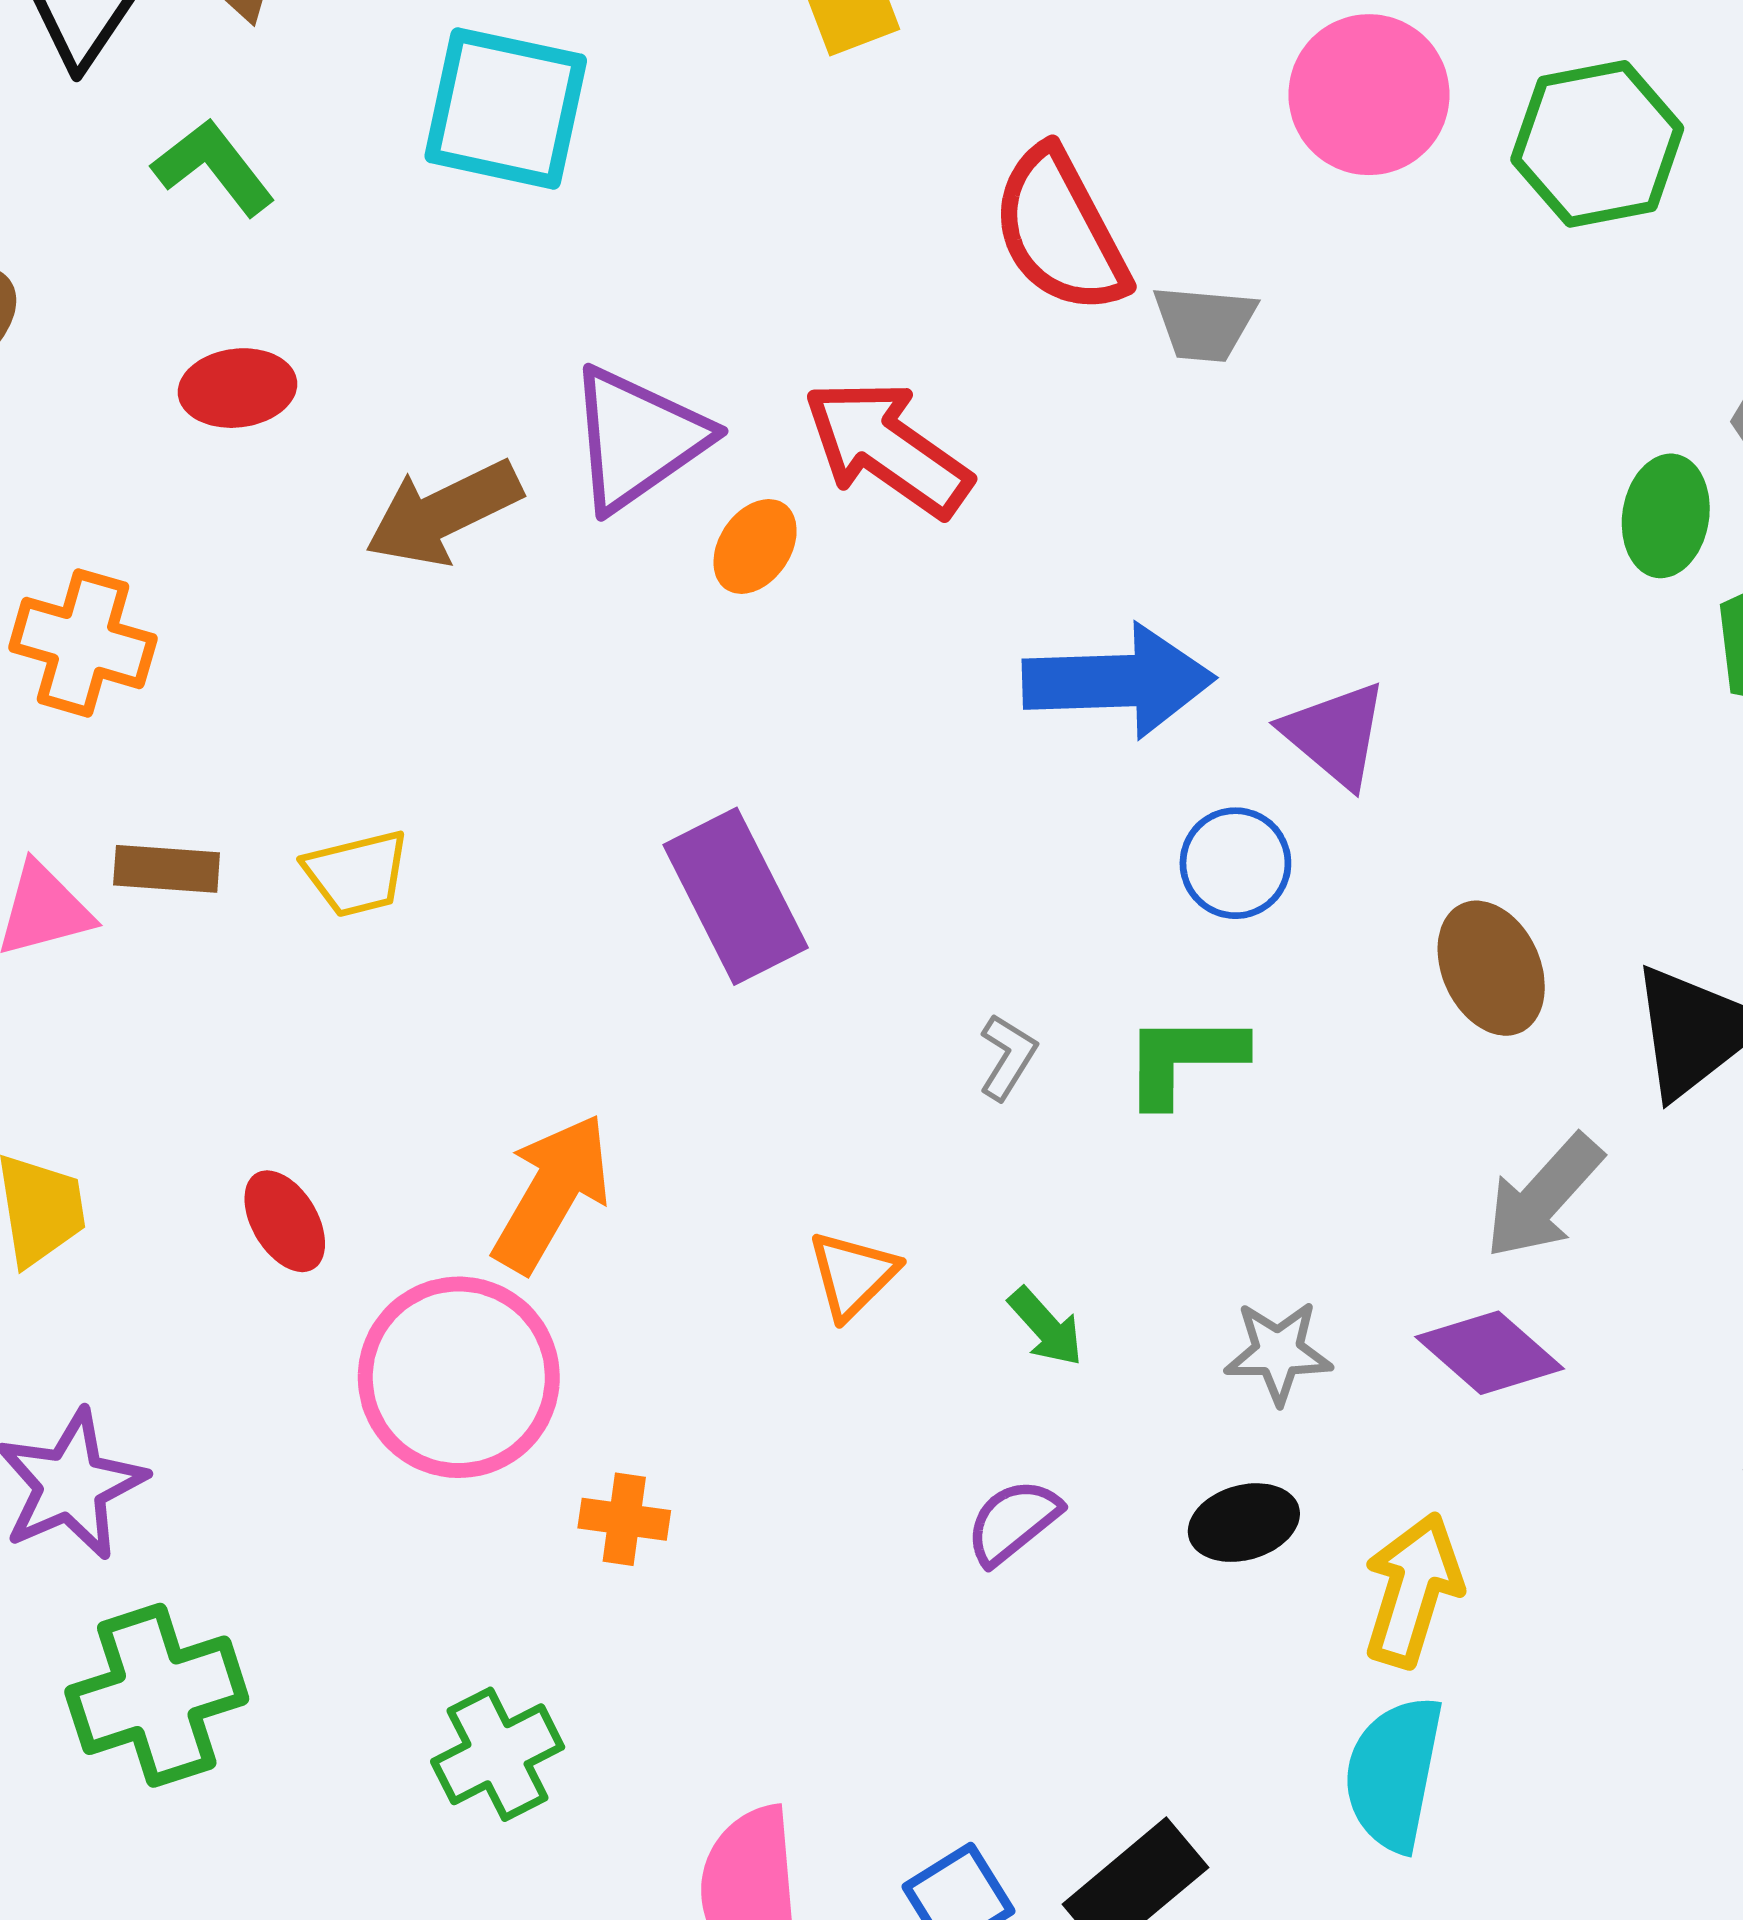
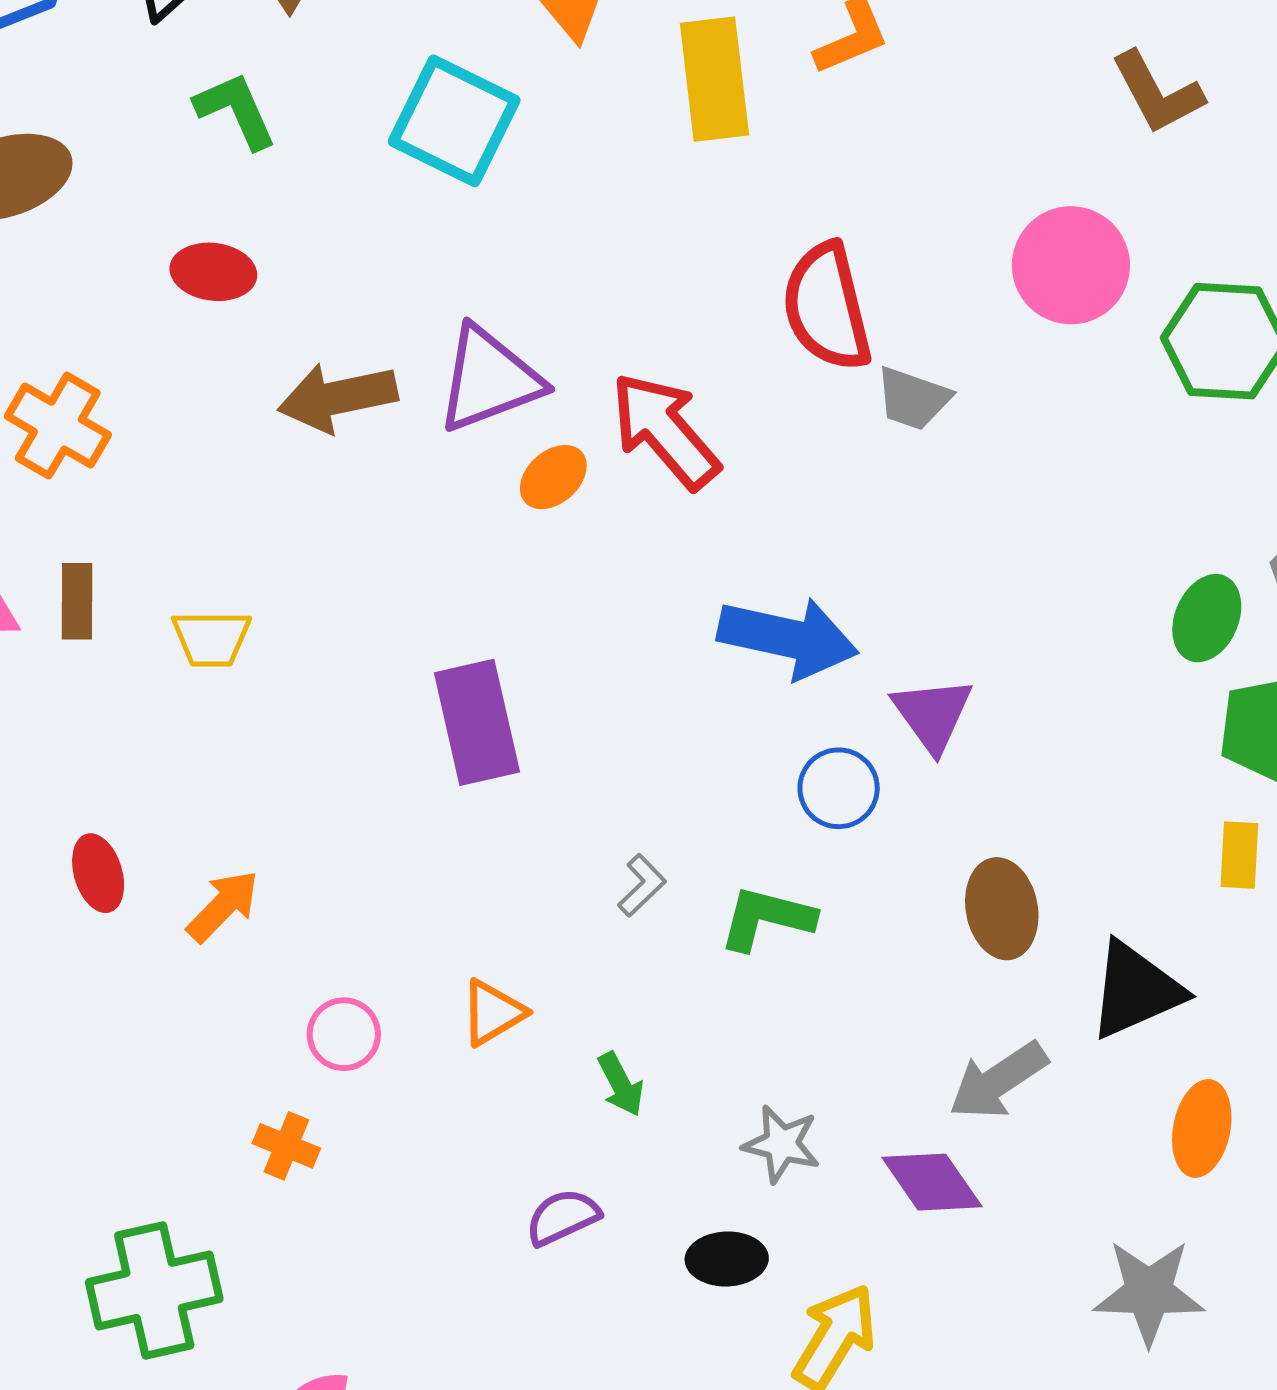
brown rectangle: (167, 869) -> (77, 601), turned 72
orange arrow: (552, 1193) -> (223, 906), moved, size x0.7
pink circle: (459, 1377) -> (344, 1034), moved, size x0.5
green cross: (498, 1754) -> (154, 1290), size x1.4

